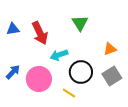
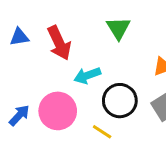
blue arrow: (13, 72) -> (19, 115), moved

